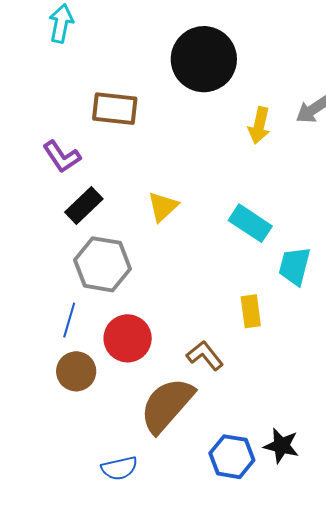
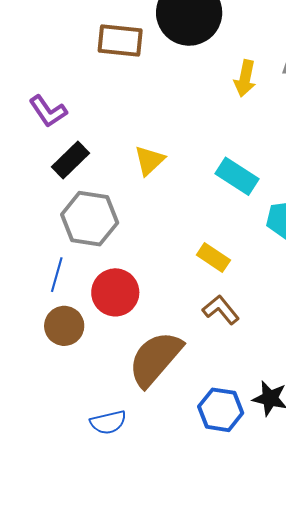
brown rectangle: (115, 109) -> (120, 40), moved
yellow rectangle: (251, 311) -> (213, 258), moved, turned -48
brown L-shape: (205, 356) -> (221, 310), moved

